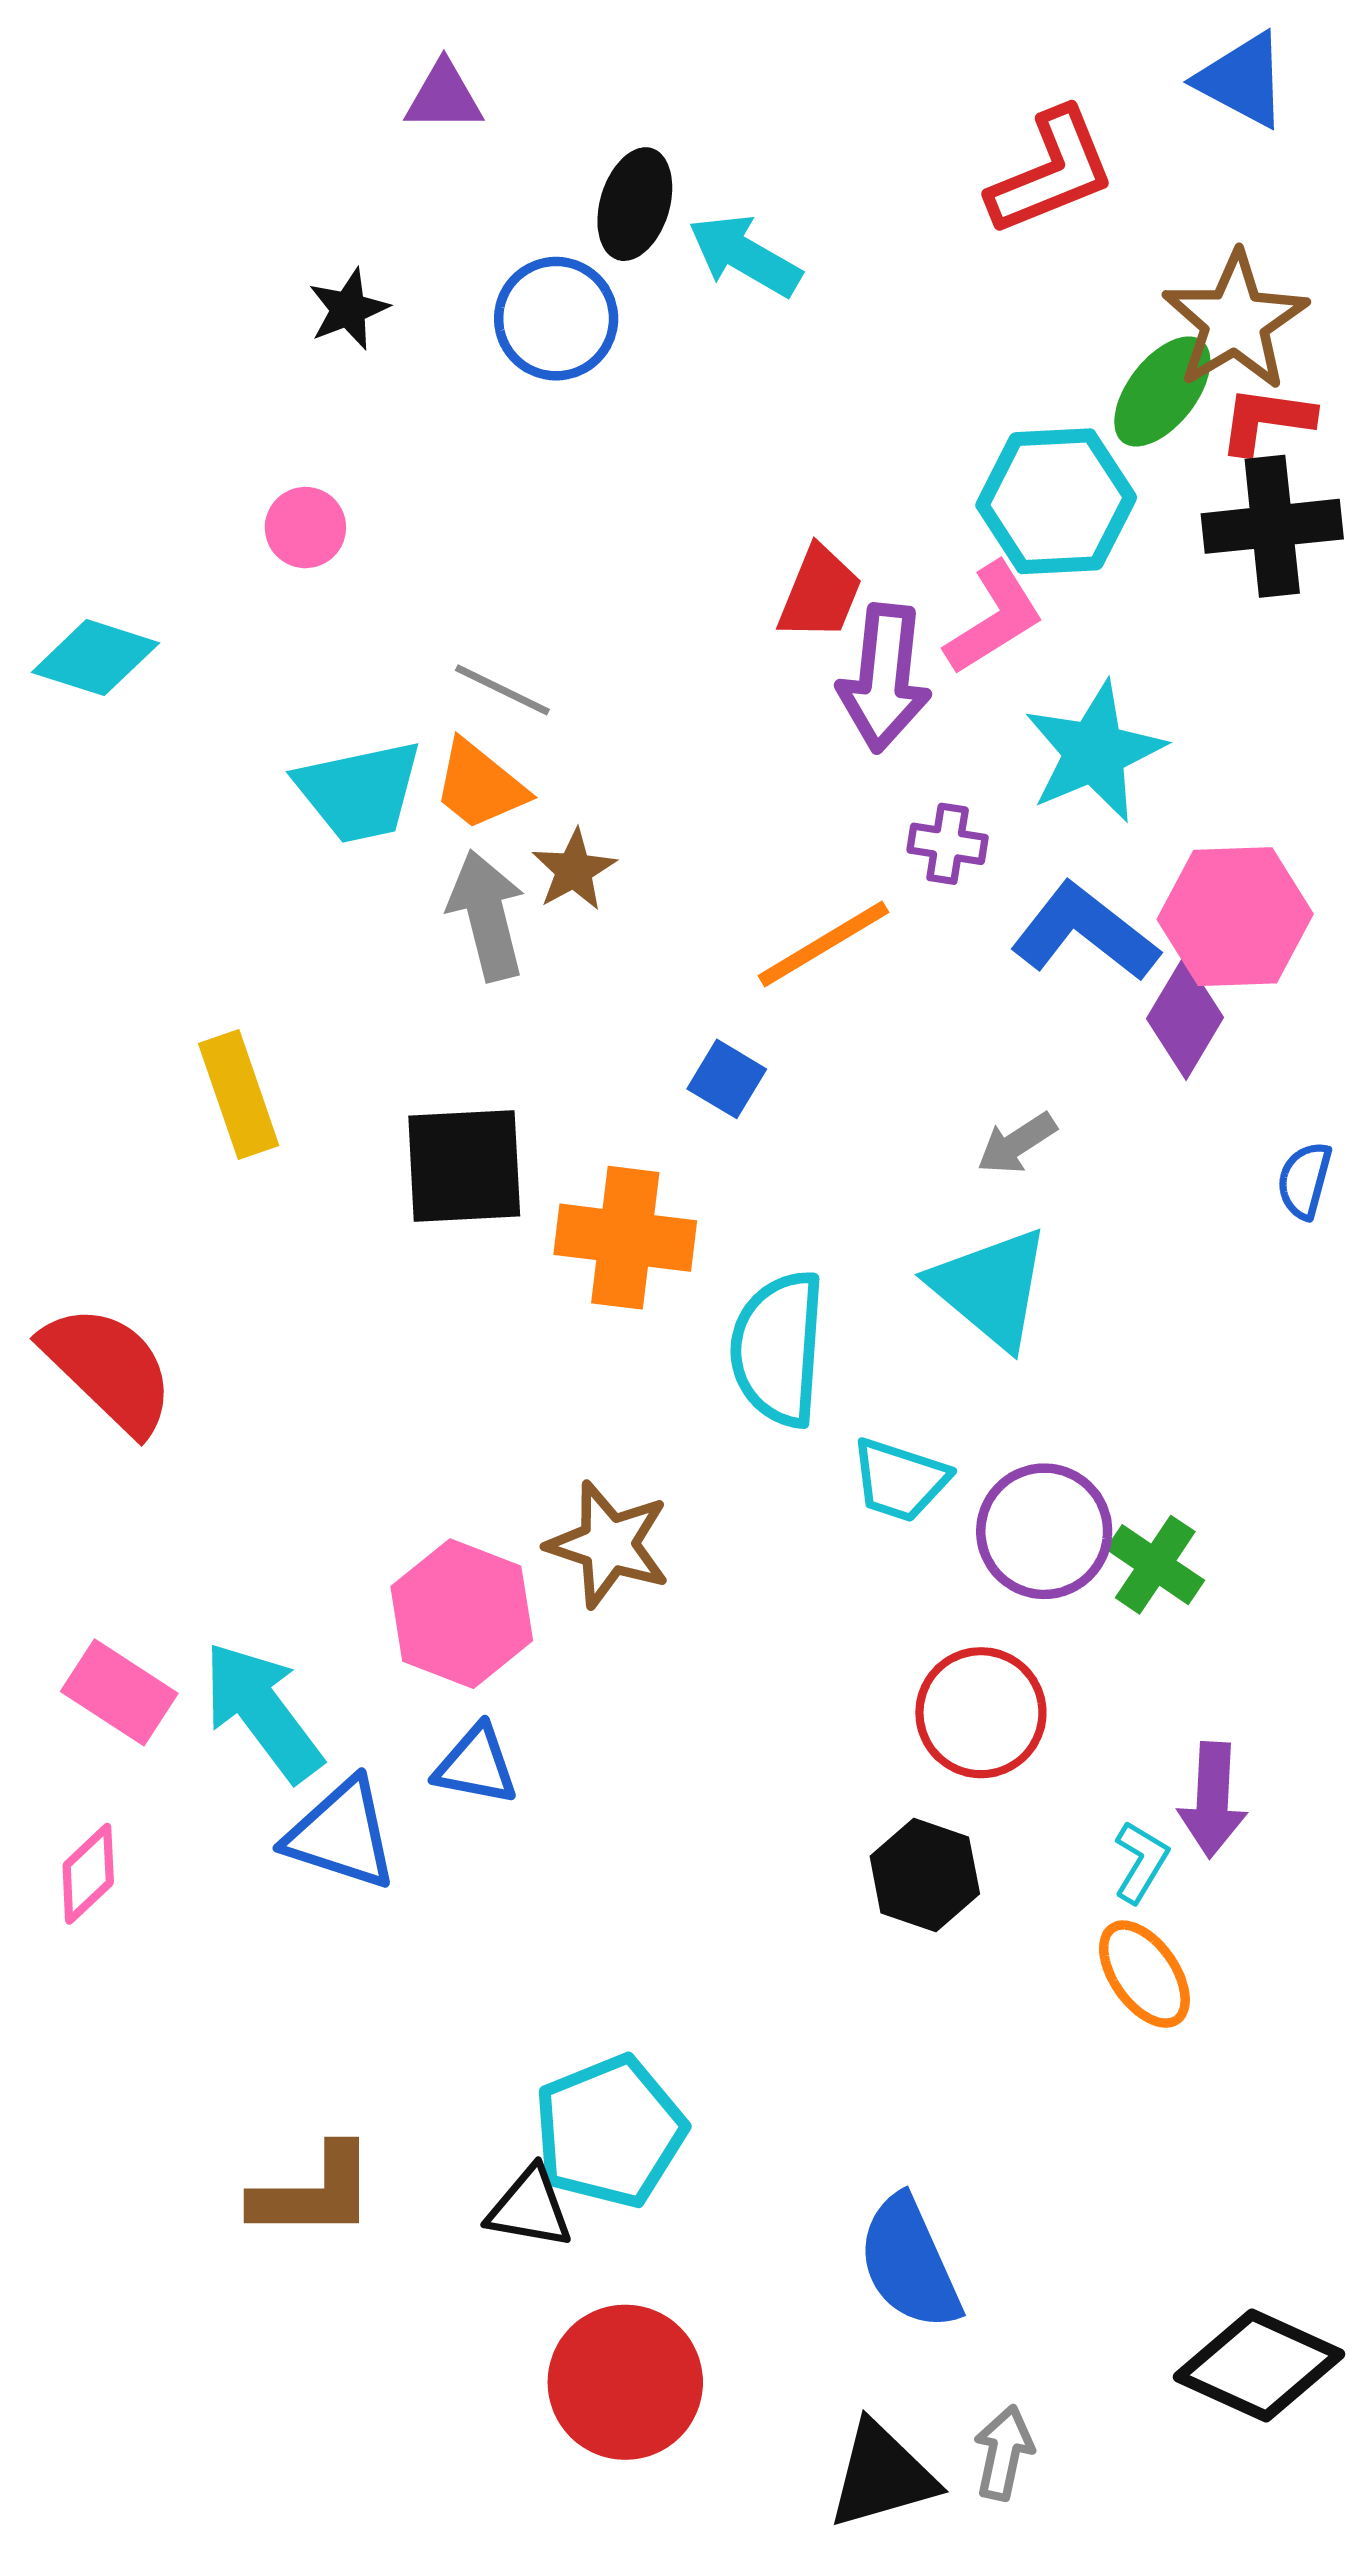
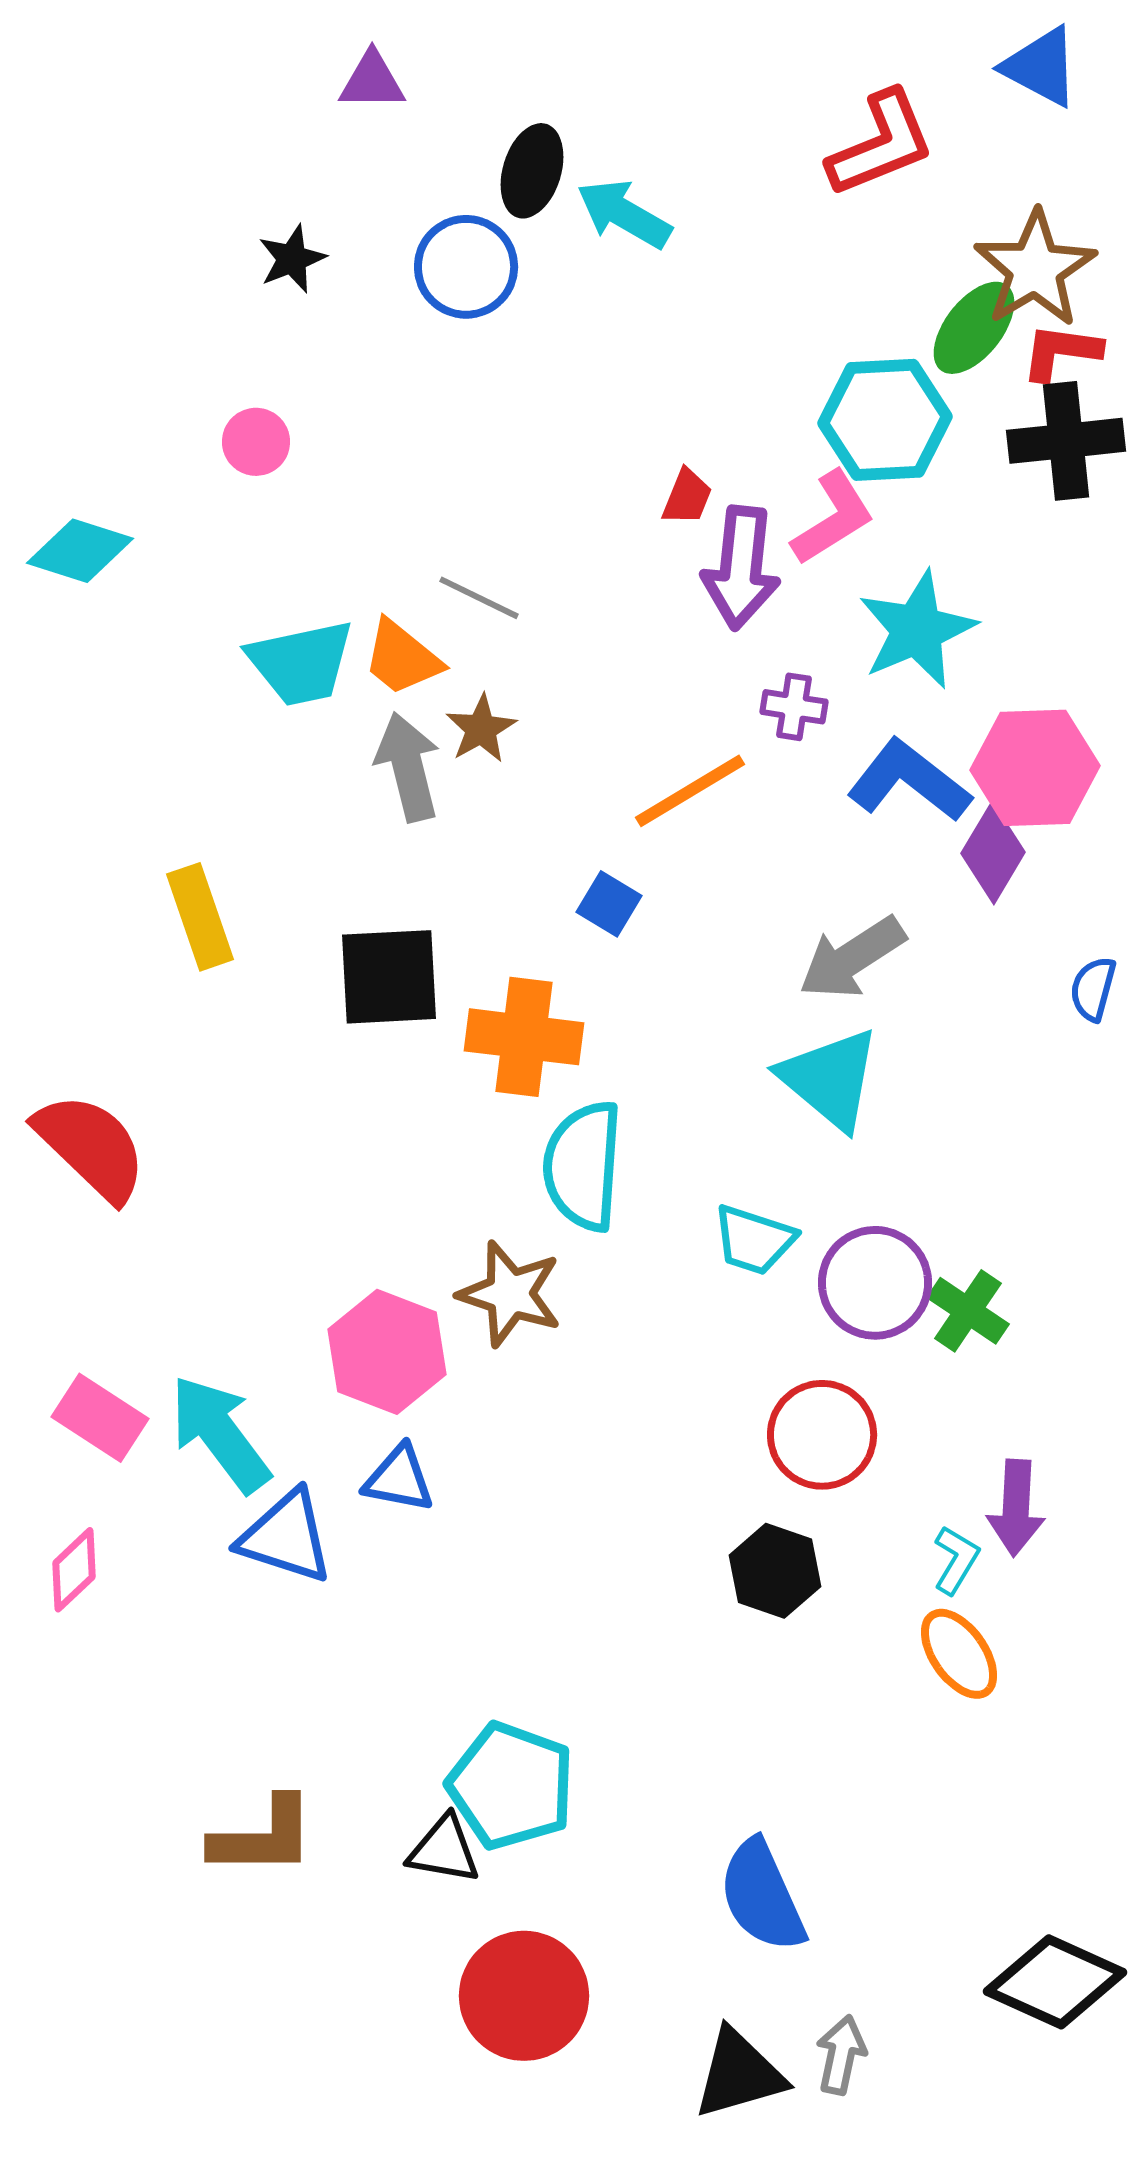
red trapezoid: (820, 593) -> (687, 497), size x0.7
gray line: (502, 690) -> (479, 598), moved
gray arrow: (1017, 1143) -> (852, 958), size x1.6
cyan semicircle: (778, 1349) -> (583, 1166), moved
cyan pentagon: (610, 2132) -> (511, 1786), turned -30

